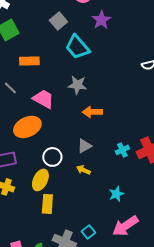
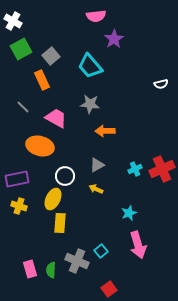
gray square: (58, 21) -> (51, 56), moved
orange rectangle: (29, 61) -> (42, 80), turned 66
orange ellipse: (27, 127) -> (40, 146), turned 40
pink arrow: (125, 226) -> (138, 245), turned -72

